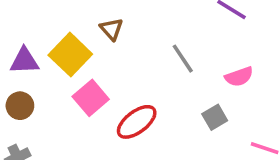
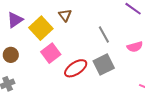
purple triangle: (24, 61) -> (15, 20), moved, turned -36
gray square: (215, 117) -> (104, 64), moved, size x1.5

